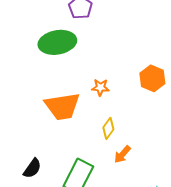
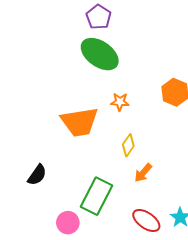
green ellipse: (57, 42) -> (100, 54), moved, turned 45
black semicircle: (32, 168) -> (37, 175), moved

